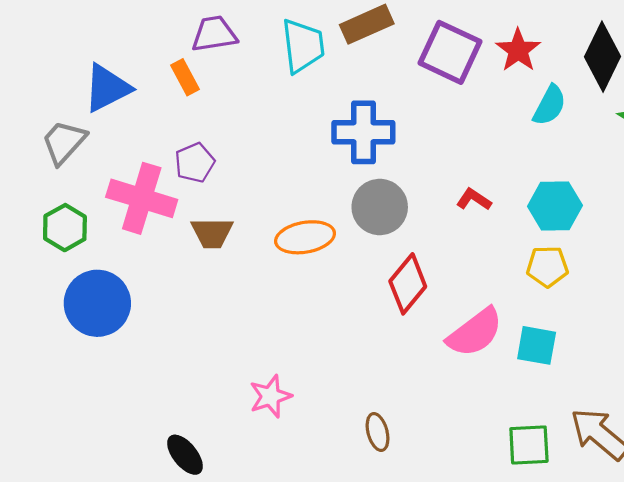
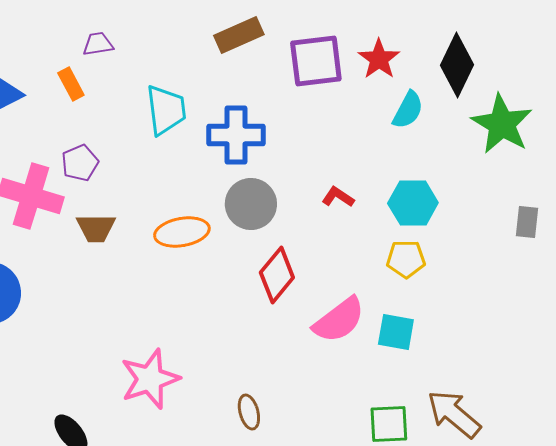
purple trapezoid: (214, 34) -> (98, 44), size x0.7
cyan trapezoid: (303, 46) -> (166, 110), moved
purple square: (450, 52) -> (316, 61), turned -32
pink star: (270, 396) -> (150, 379), size x1.5

